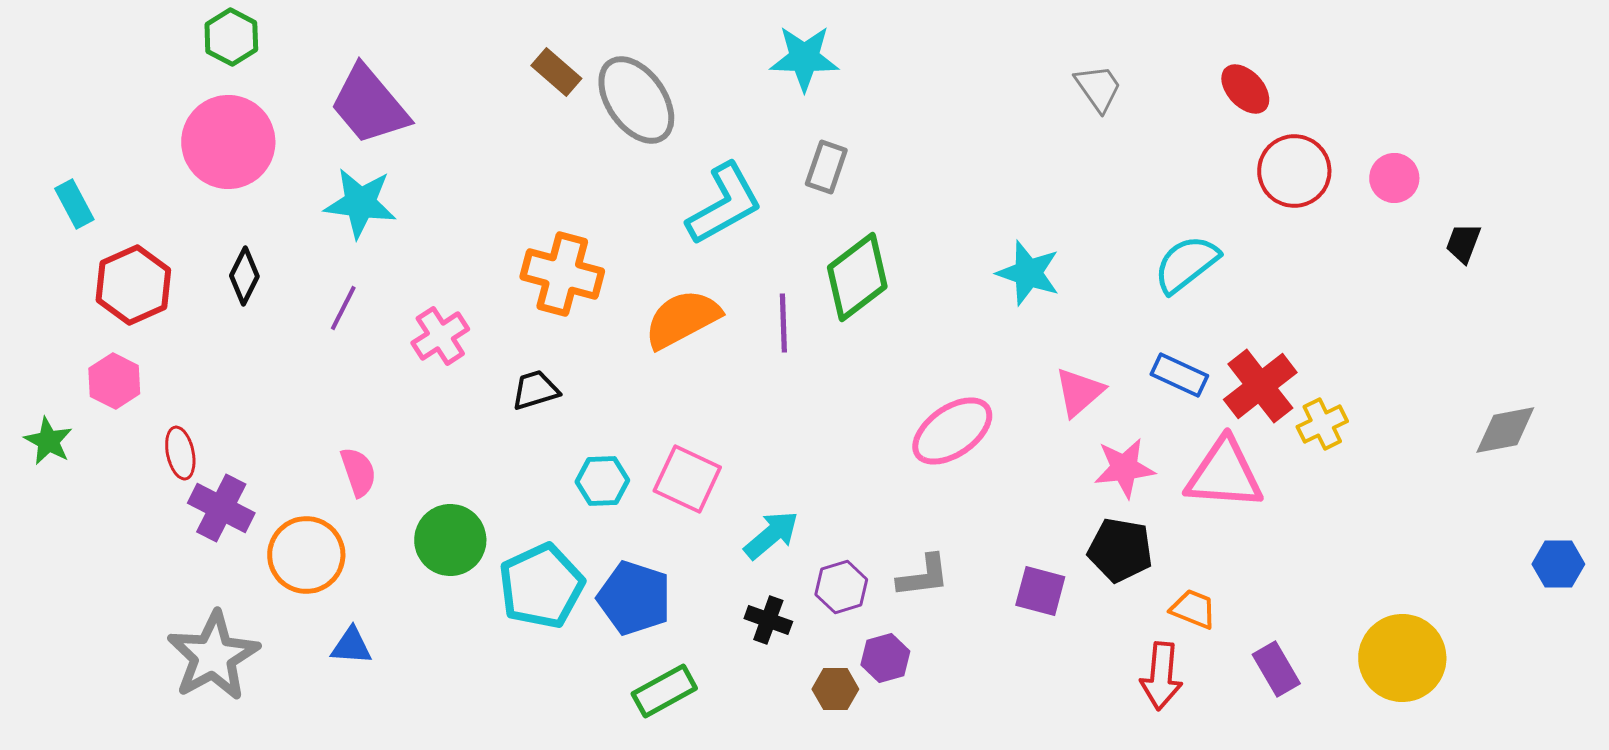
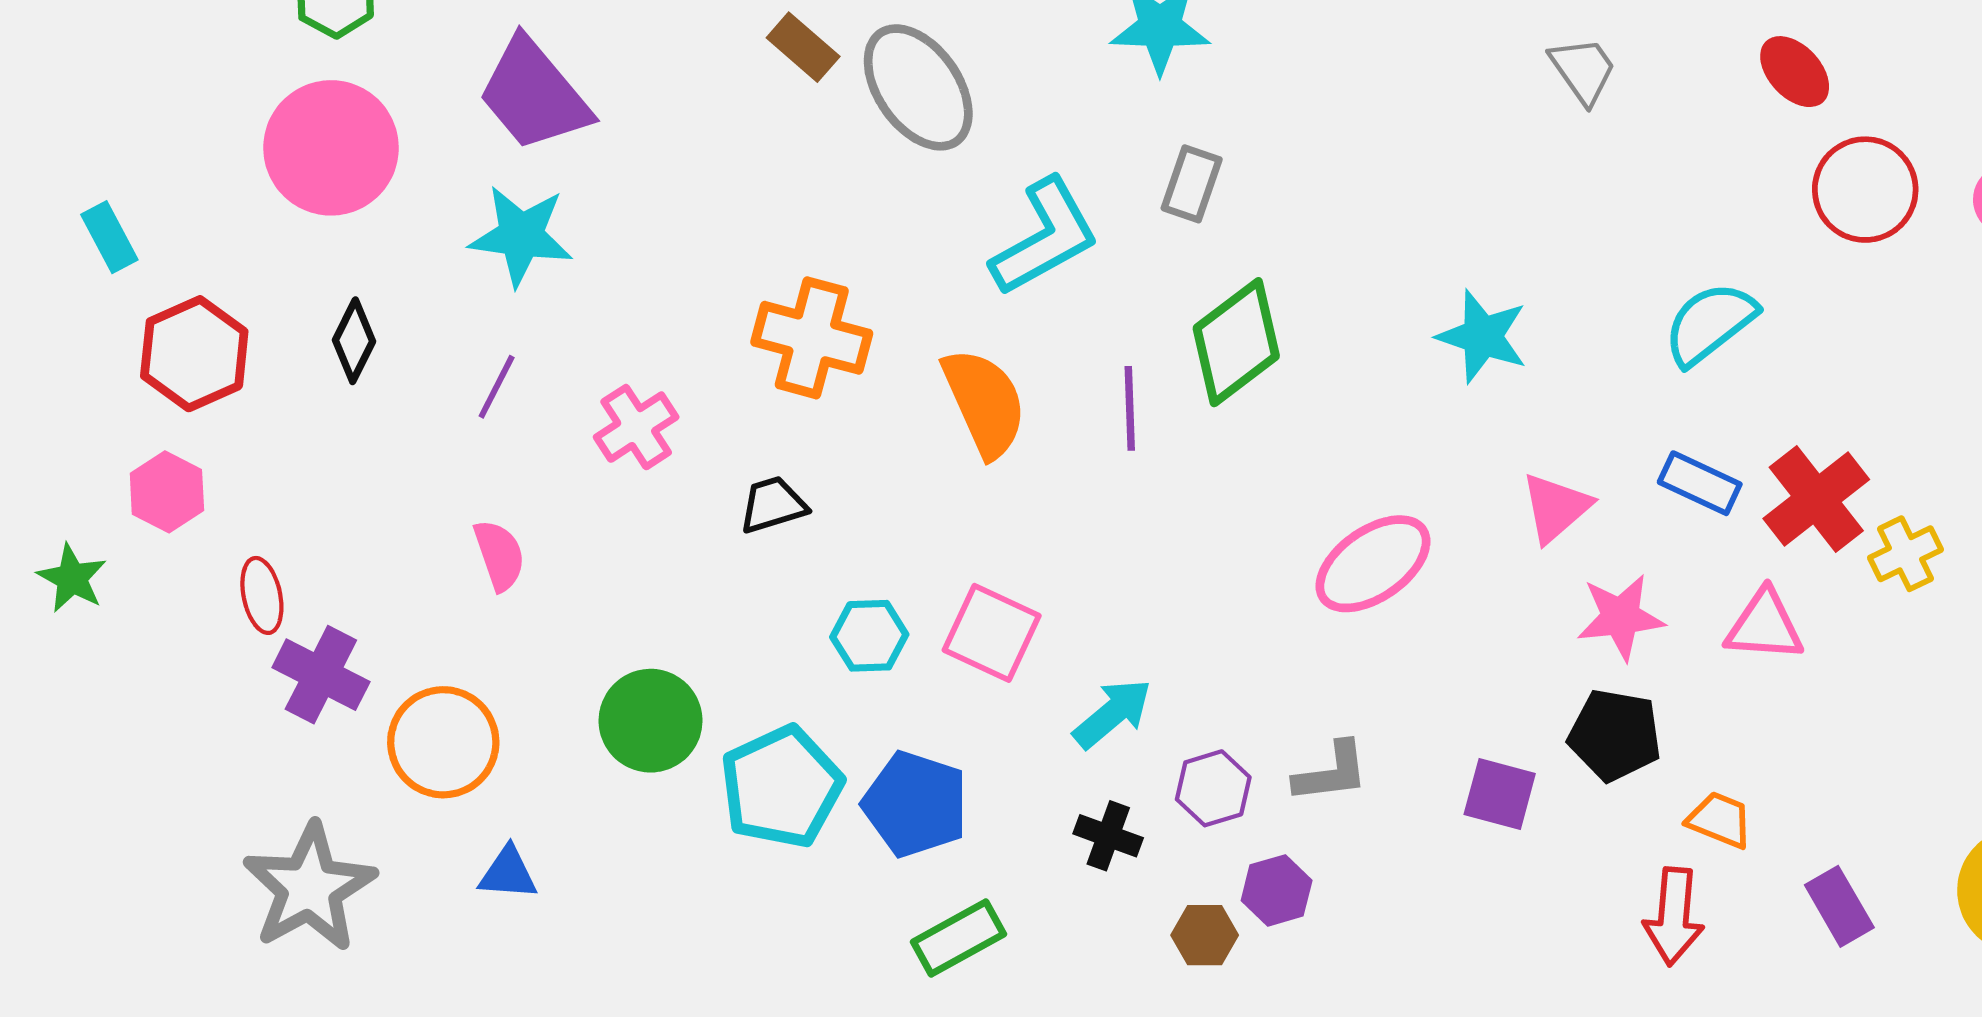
orange semicircle: (682, 319) -> (984, 403), turned 94
pink semicircle: (358, 472) -> (499, 555), moved
pink triangle: (1224, 474) -> (1764, 626), size x0.7

